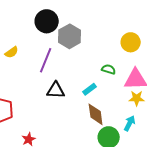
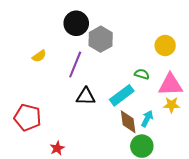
cyan rectangle: (90, 89) -> (122, 95), size x1.6
cyan arrow: (130, 123) -> (147, 119), moved

